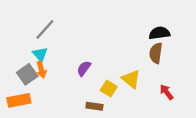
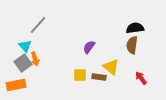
cyan triangle: (40, 54) -> (25, 46), moved
purple semicircle: (84, 68) -> (89, 47), moved
yellow square: (109, 89) -> (80, 75), moved, turned -32
brown rectangle: (94, 106) -> (99, 77), moved

